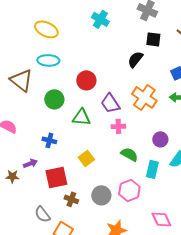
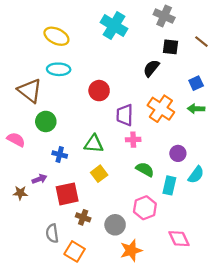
cyan cross: (100, 19) -> (114, 26), size x1.4
green circle: (54, 99) -> (46, 121), moved
purple trapezoid: (110, 103) -> (125, 115), turned 35
green triangle: (81, 117) -> (94, 144), moved
gray circle: (101, 195) -> (115, 225), moved
gray semicircle: (42, 214) -> (52, 233), turned 30

